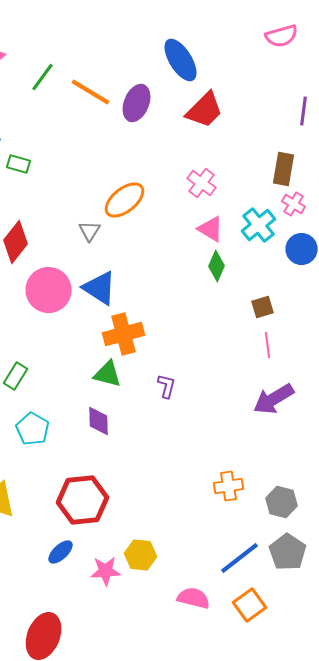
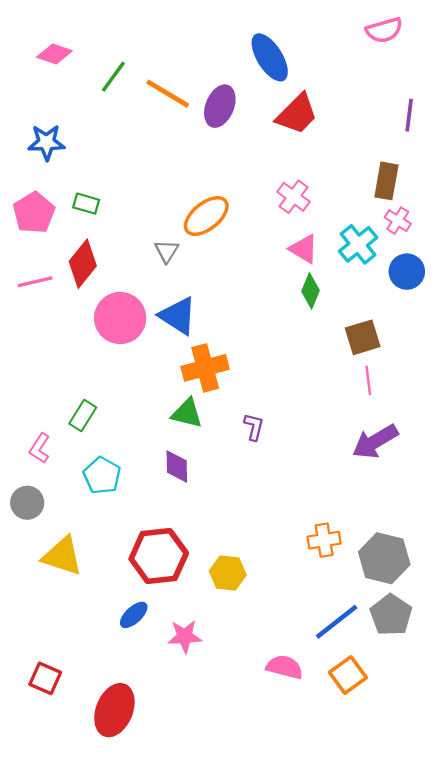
green rectangle: (18, 164) -> (86, 204), moved
brown square: (262, 307) -> (363, 337), size x1.4
gray hexagon: (282, 502) -> (384, 558), size x1.4
yellow hexagon: (140, 555) -> (228, 573), moved

